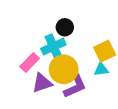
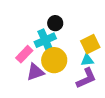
purple L-shape: (75, 86) -> (86, 78), moved

